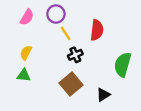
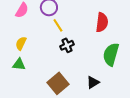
red semicircle: (97, 30) -> (102, 22), moved
brown square: (71, 84) -> (58, 83), moved

